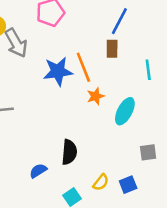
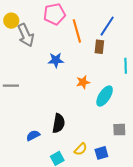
orange line: (83, 67) -> (77, 31), moved
blue star: (58, 71) -> (56, 60), size x0.7

